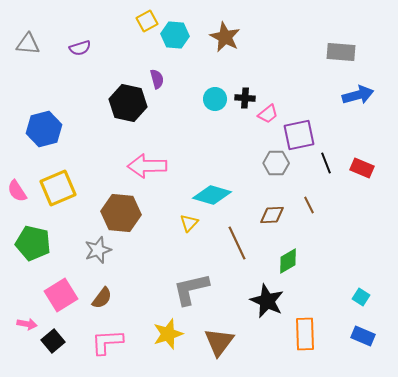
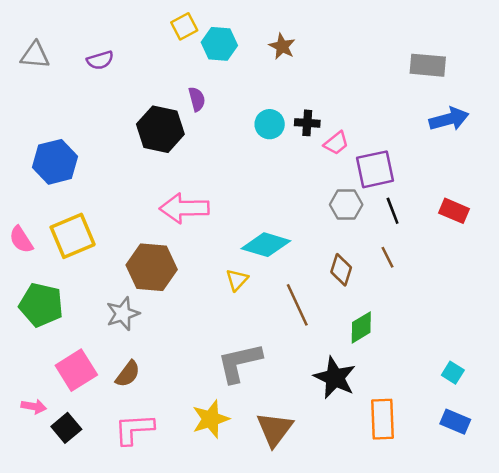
brown star: (225, 37) -> (282, 46), size x0.7
black line: (326, 163) -> (393, 211), moved
brown diamond: (272, 215) -> (341, 270), turned -70

